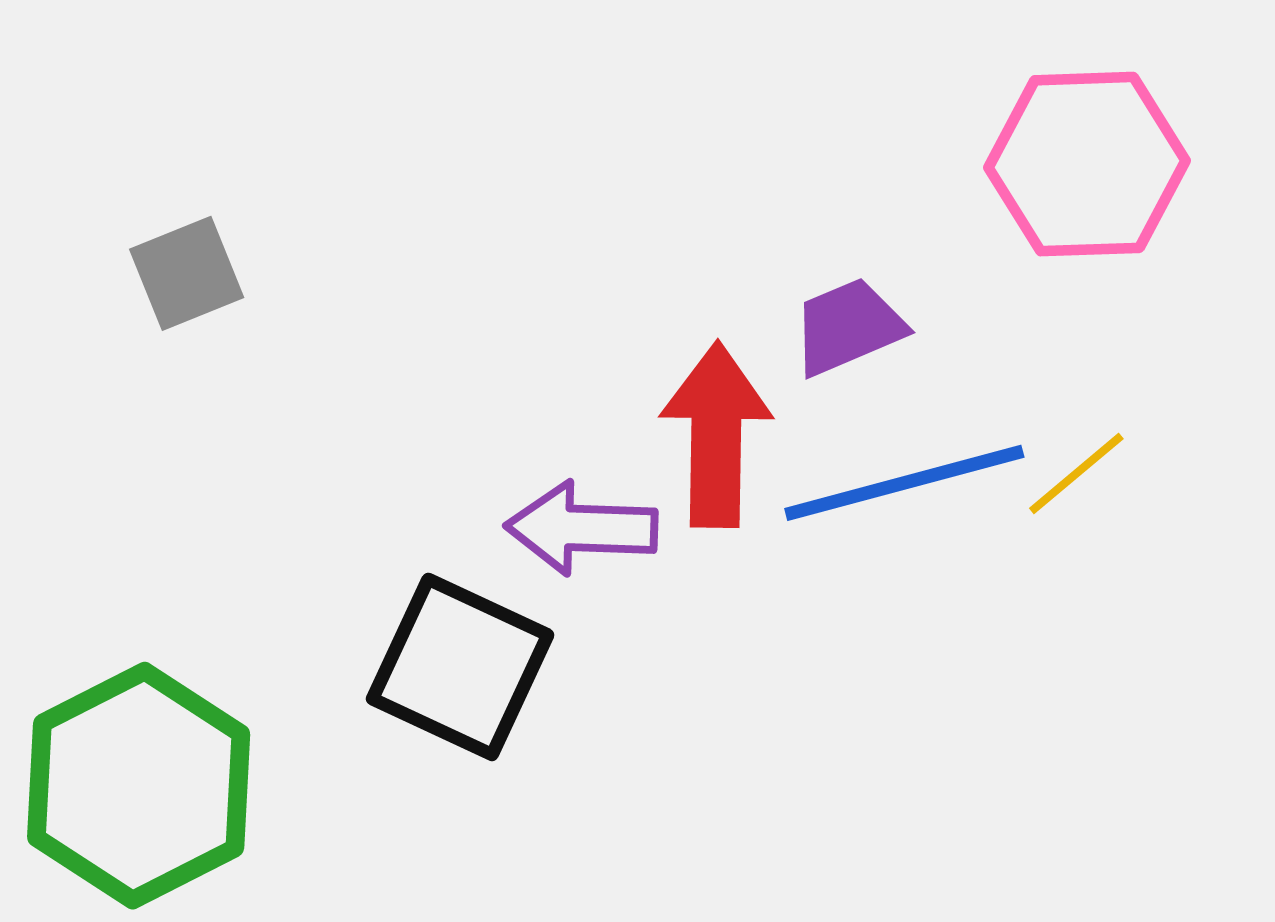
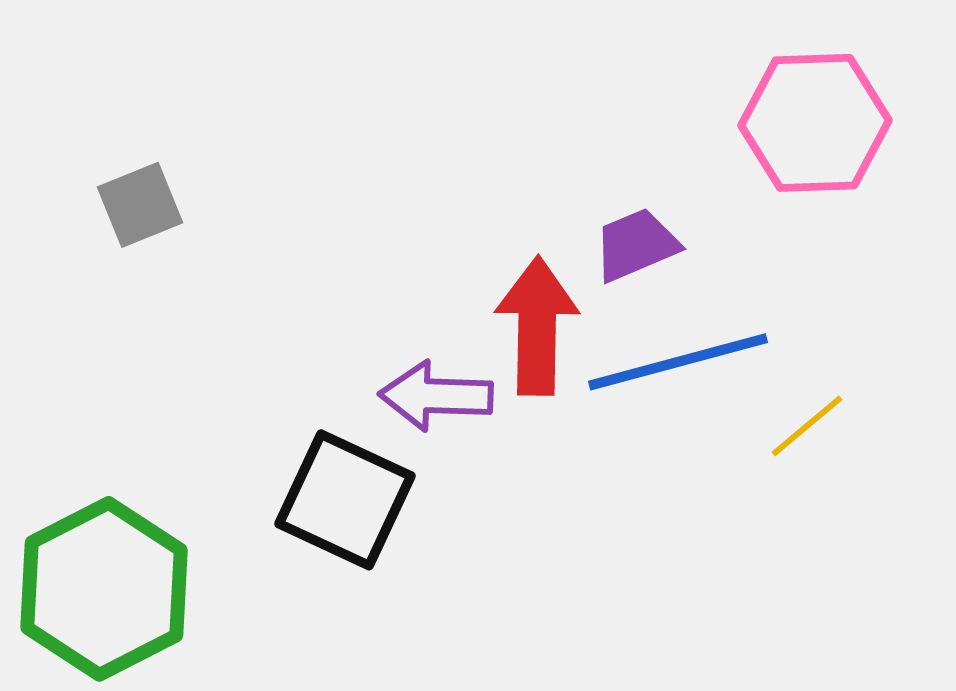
yellow line: (1076, 473) -> (807, 426), moved

